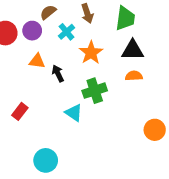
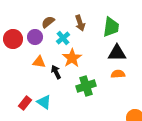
orange star: (91, 53) -> (72, 58), moved
cyan triangle: (74, 113) -> (44, 102), moved

